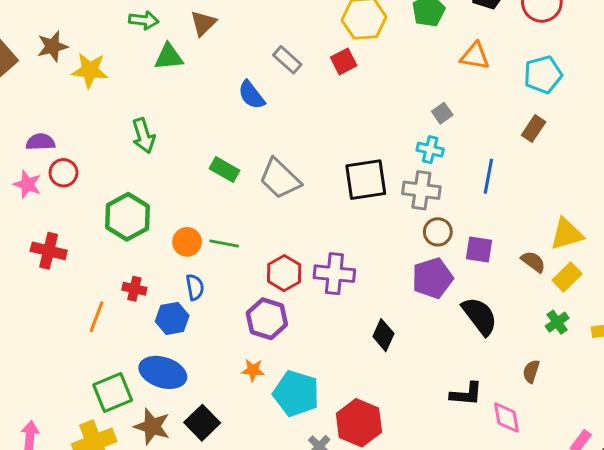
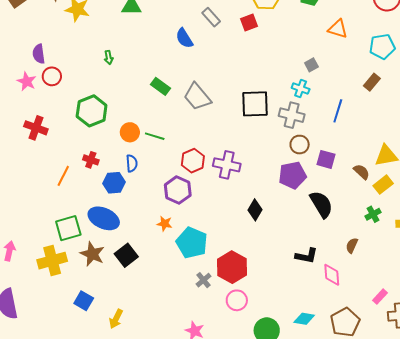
green arrow: (144, 136) -> (109, 57), size x0.6
purple semicircle: (40, 142) -> (39, 54), turned -102

